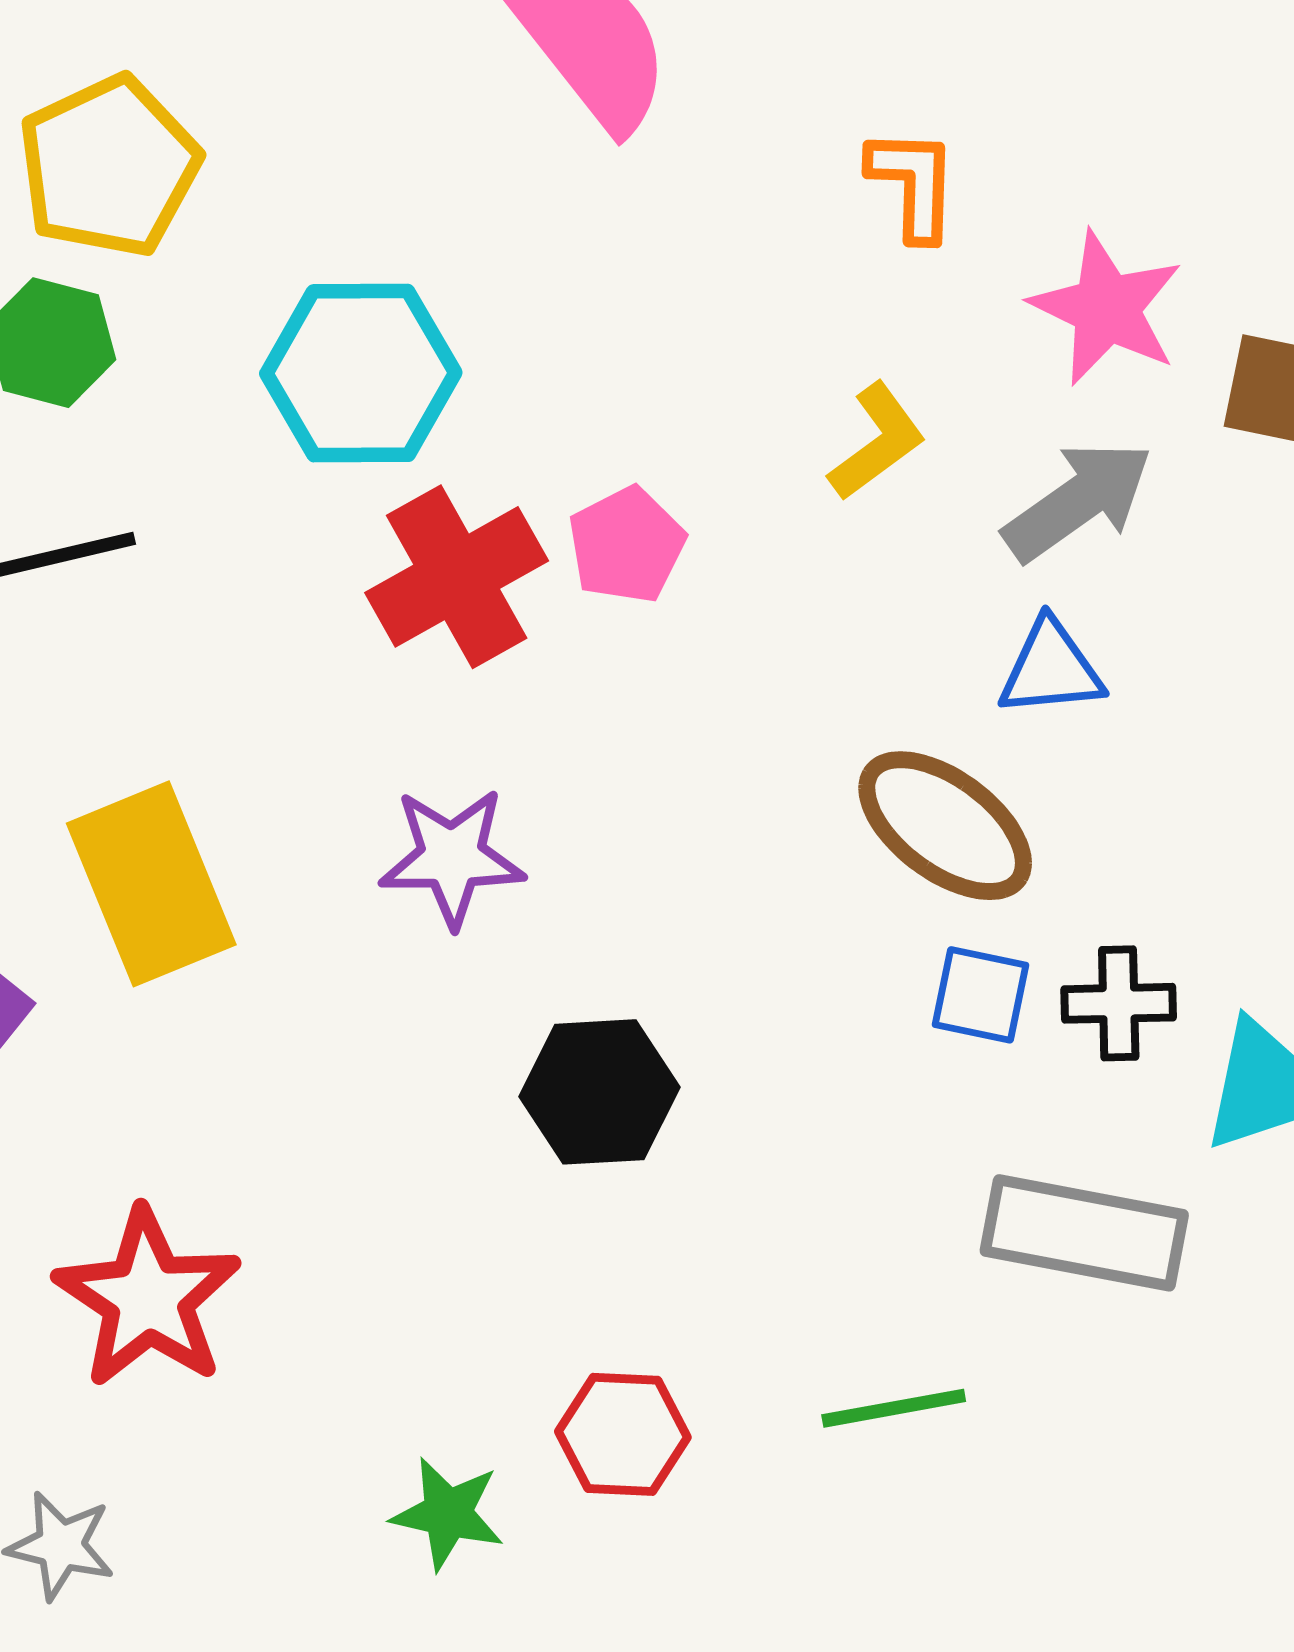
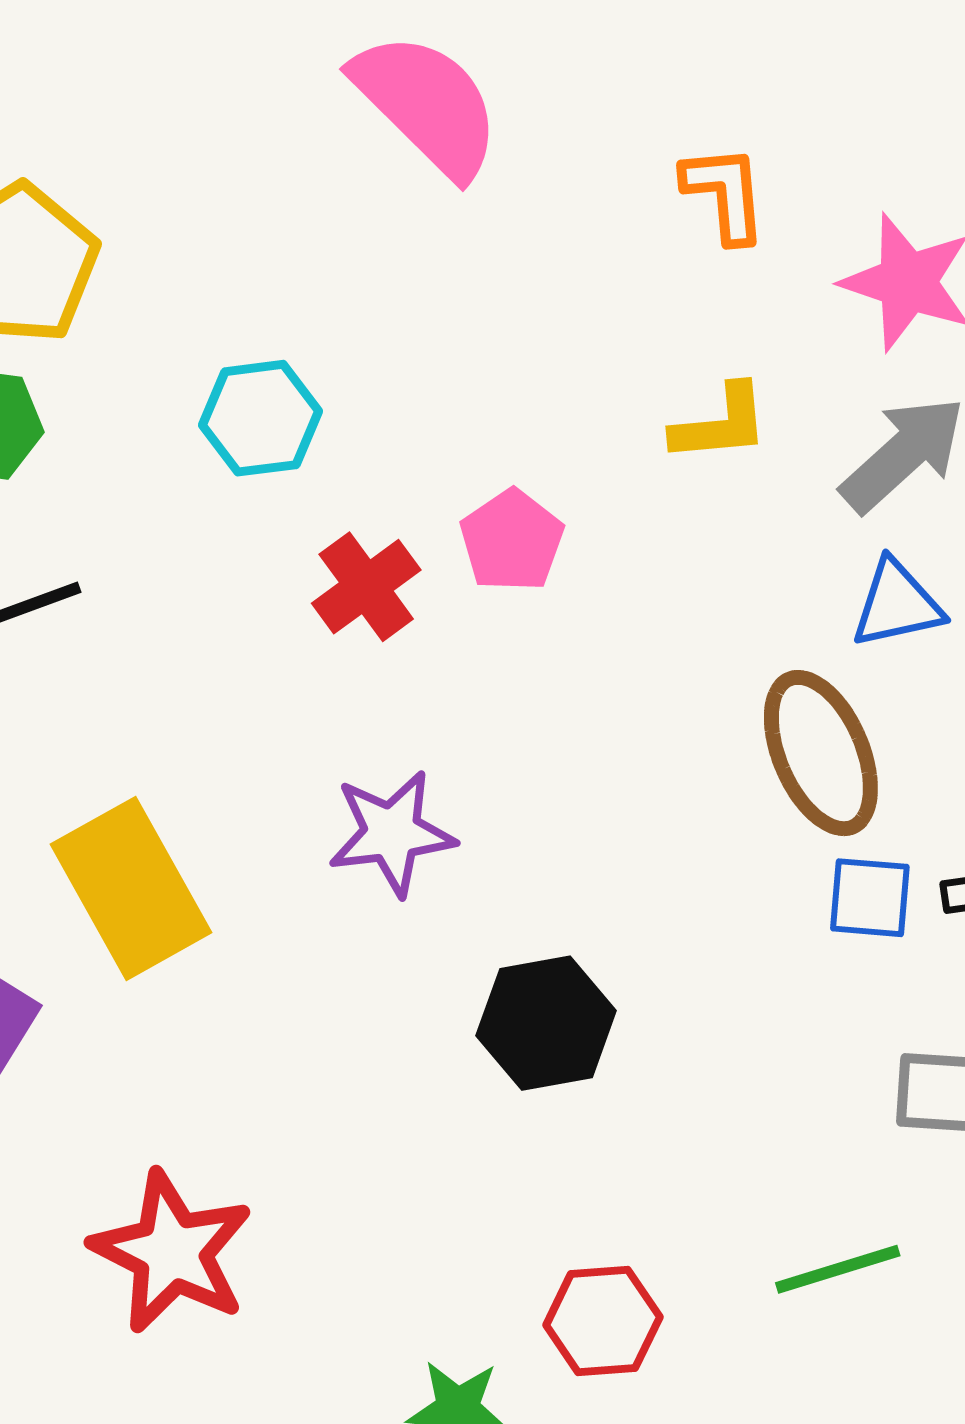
cyan hexagon: (361, 373) -> (260, 418), size x0.7
yellow L-shape: (877, 442) -> (720, 424), turned 38
red cross: (457, 577) -> (366, 587), size x0.7
brown ellipse: (945, 826) -> (821, 753), turned 37

